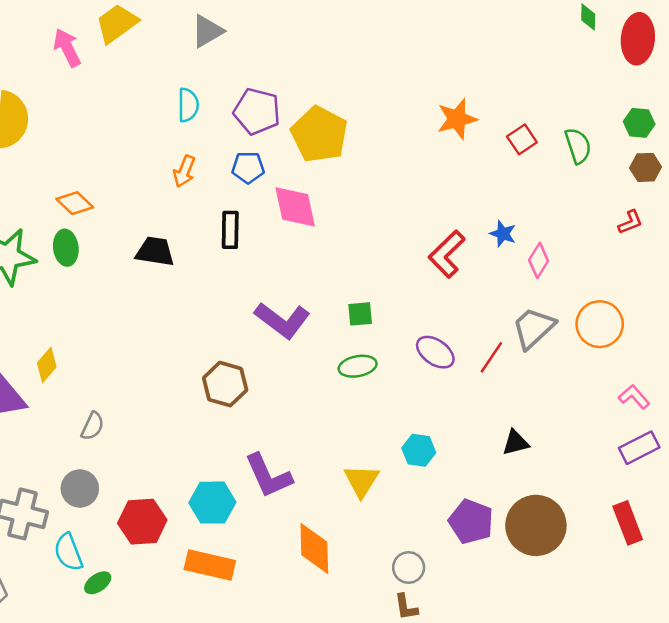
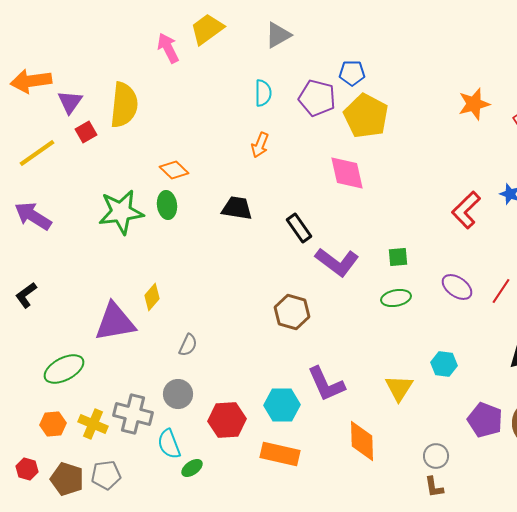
blue pentagon: (248, 167) -> (352, 73), moved
black rectangle: (230, 230) -> (299, 228), moved, turned -36

